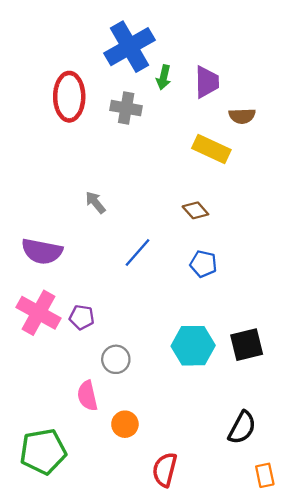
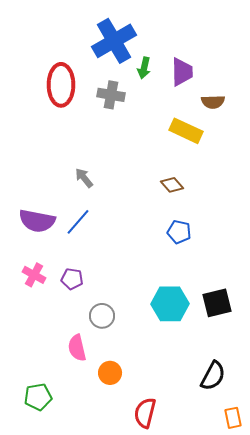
blue line: (137, 252) -> (78, 222), moved
pink cross: (39, 313) -> (34, 275), size x0.6
green pentagon: (43, 451) -> (38, 397), size x0.7

